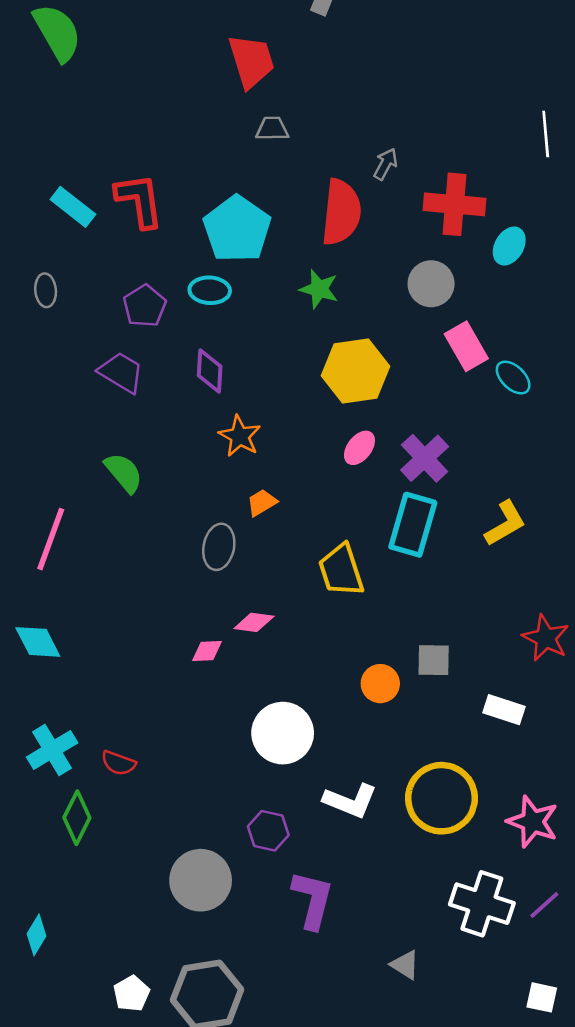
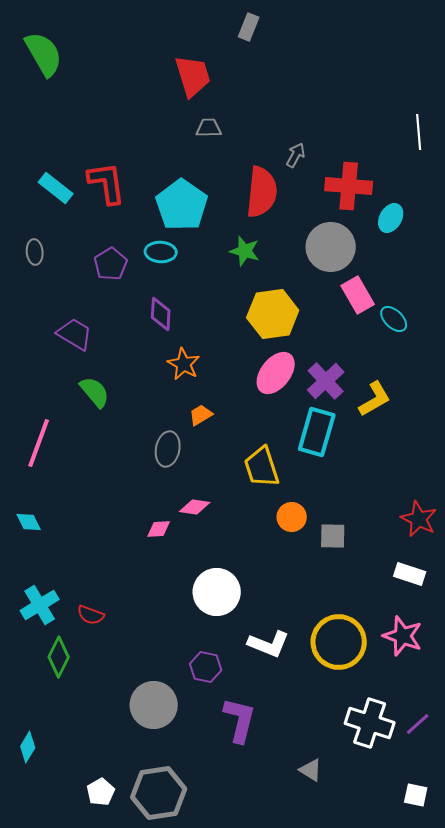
gray circle: (431, 284) -> (331, 247), size x1.4
purple trapezoid: (121, 372) -> (75, 334), moved
pink ellipse: (359, 448) -> (276, 373), size x1.6
yellow L-shape: (505, 523) -> (375, 399), moved
cyan diamond: (38, 642) -> (29, 522), size x0.7
orange circle: (380, 684) -> (292, 517), moved
white rectangle: (504, 710) -> (410, 574), moved
pink star: (533, 822) -> (403, 636), moved

